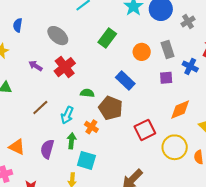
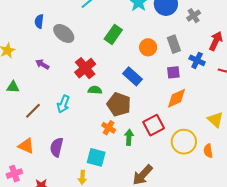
blue semicircle: (18, 25) -> (39, 21), moved
red cross: (65, 67) -> (85, 68), moved
brown line: (40, 107) -> (33, 111), moved
orange diamond: (180, 110) -> (176, 98), moved
cyan arrow: (67, 115) -> (63, 104), moved
orange cross: (91, 127) -> (109, 128), moved
green arrow: (72, 141) -> (129, 137), moved

